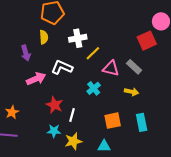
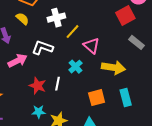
yellow semicircle: (44, 37) -> (22, 19), turned -40
gray rectangle: (134, 67) -> (136, 42), moved
pink triangle: (111, 68) -> (91, 46), turned 30
yellow arrow: (132, 92) -> (113, 68), size x1.6
white line: (72, 115) -> (58, 84), moved

